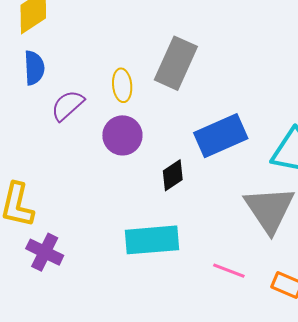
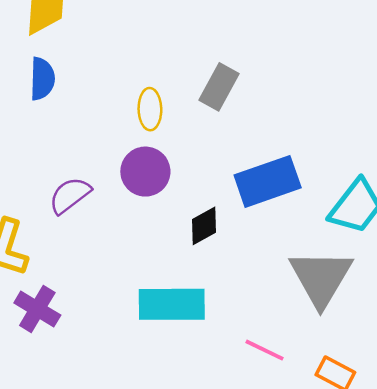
gray rectangle: (176, 63) -> (219, 87), size x0.7
purple semicircle: (68, 105) -> (70, 195), moved

